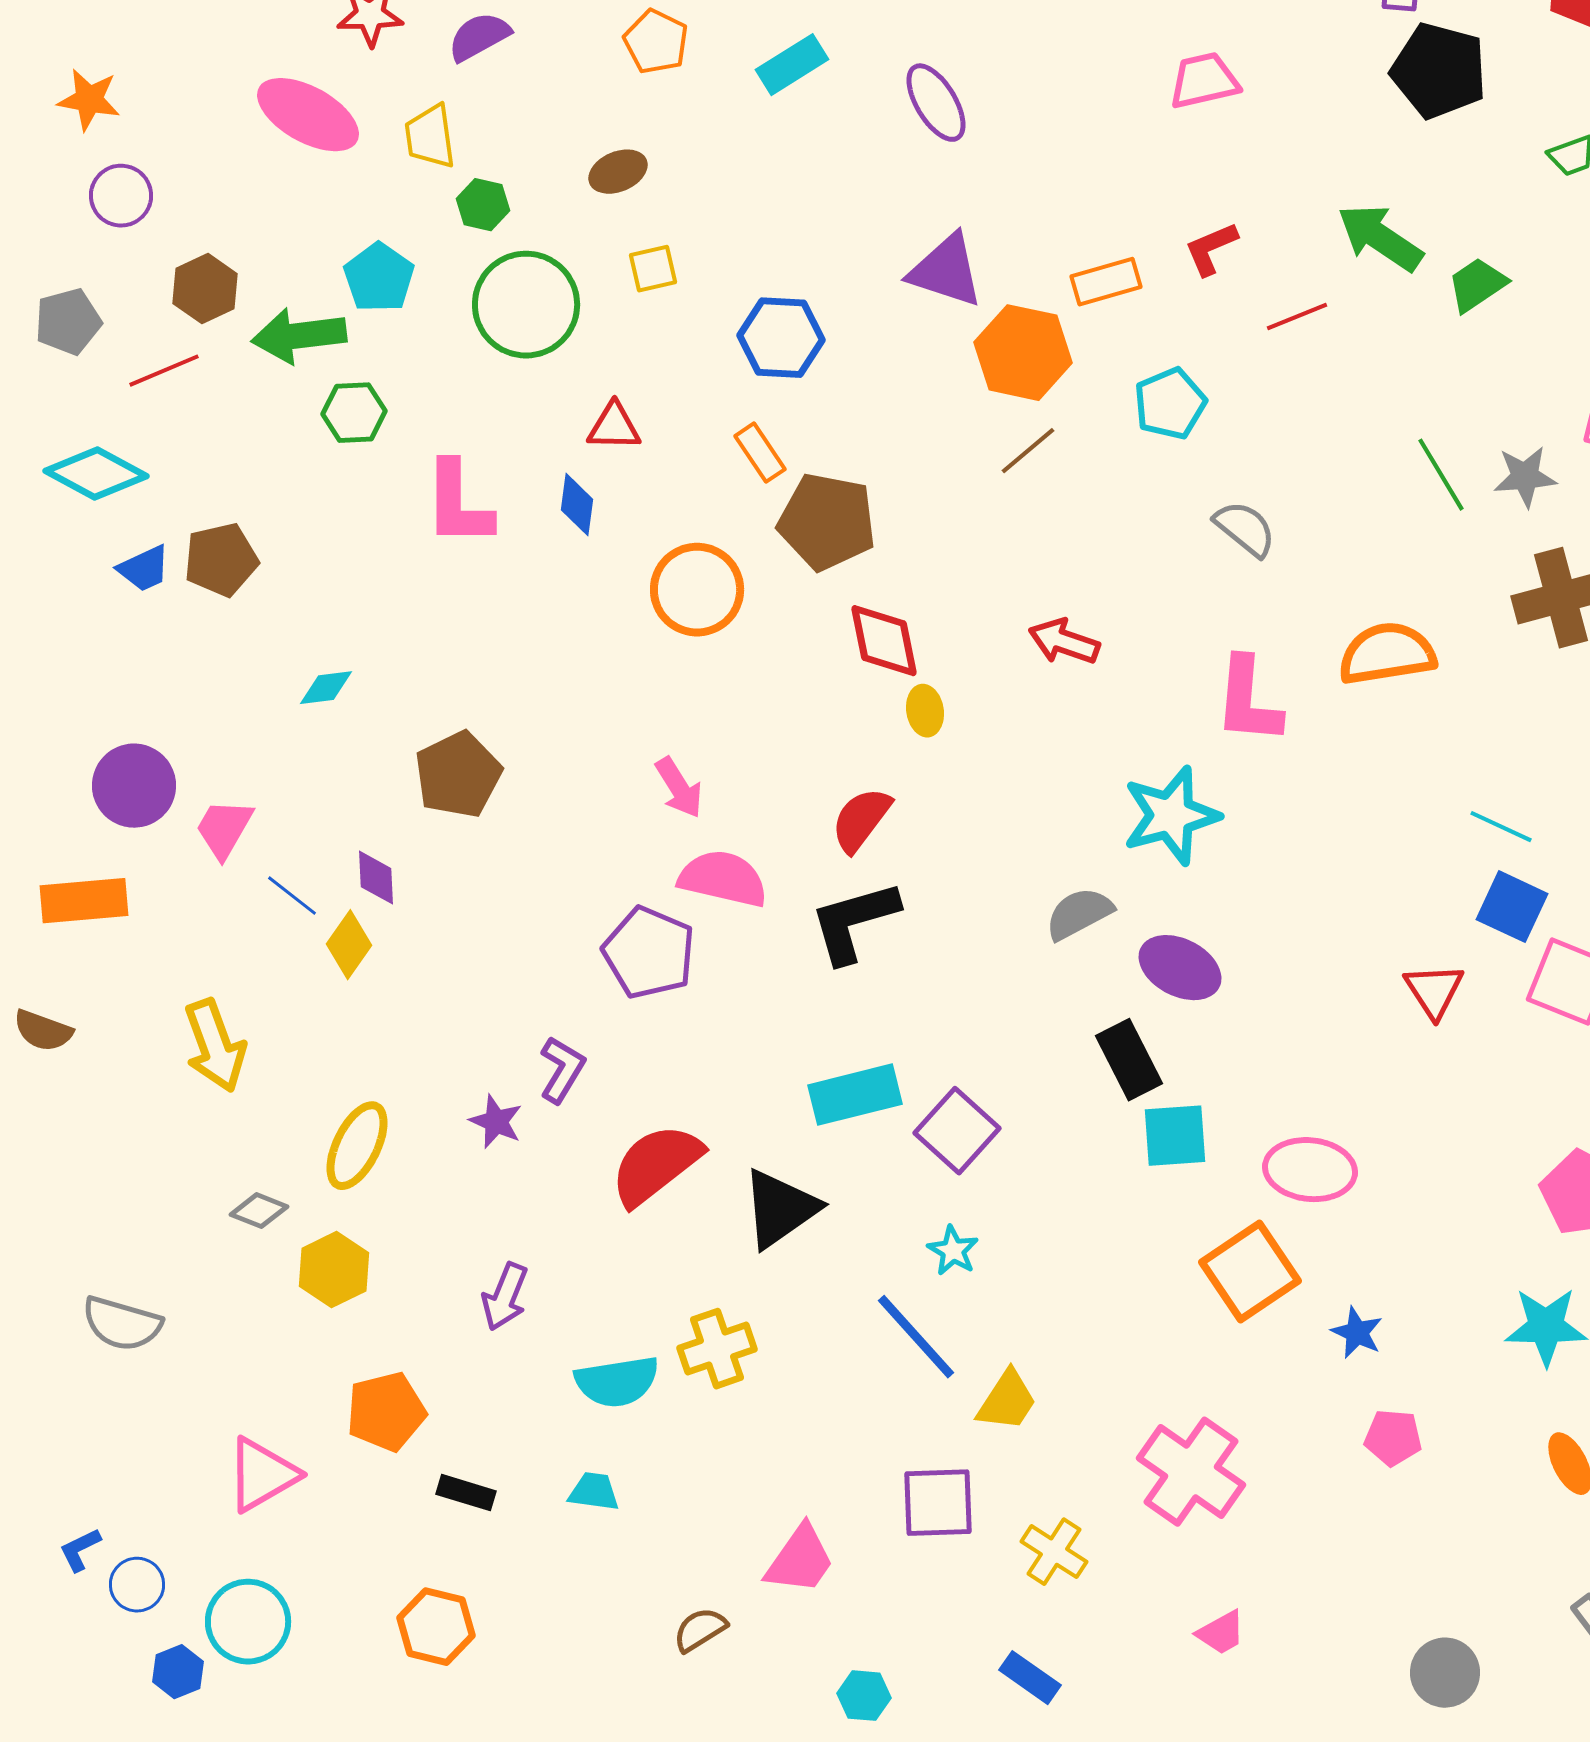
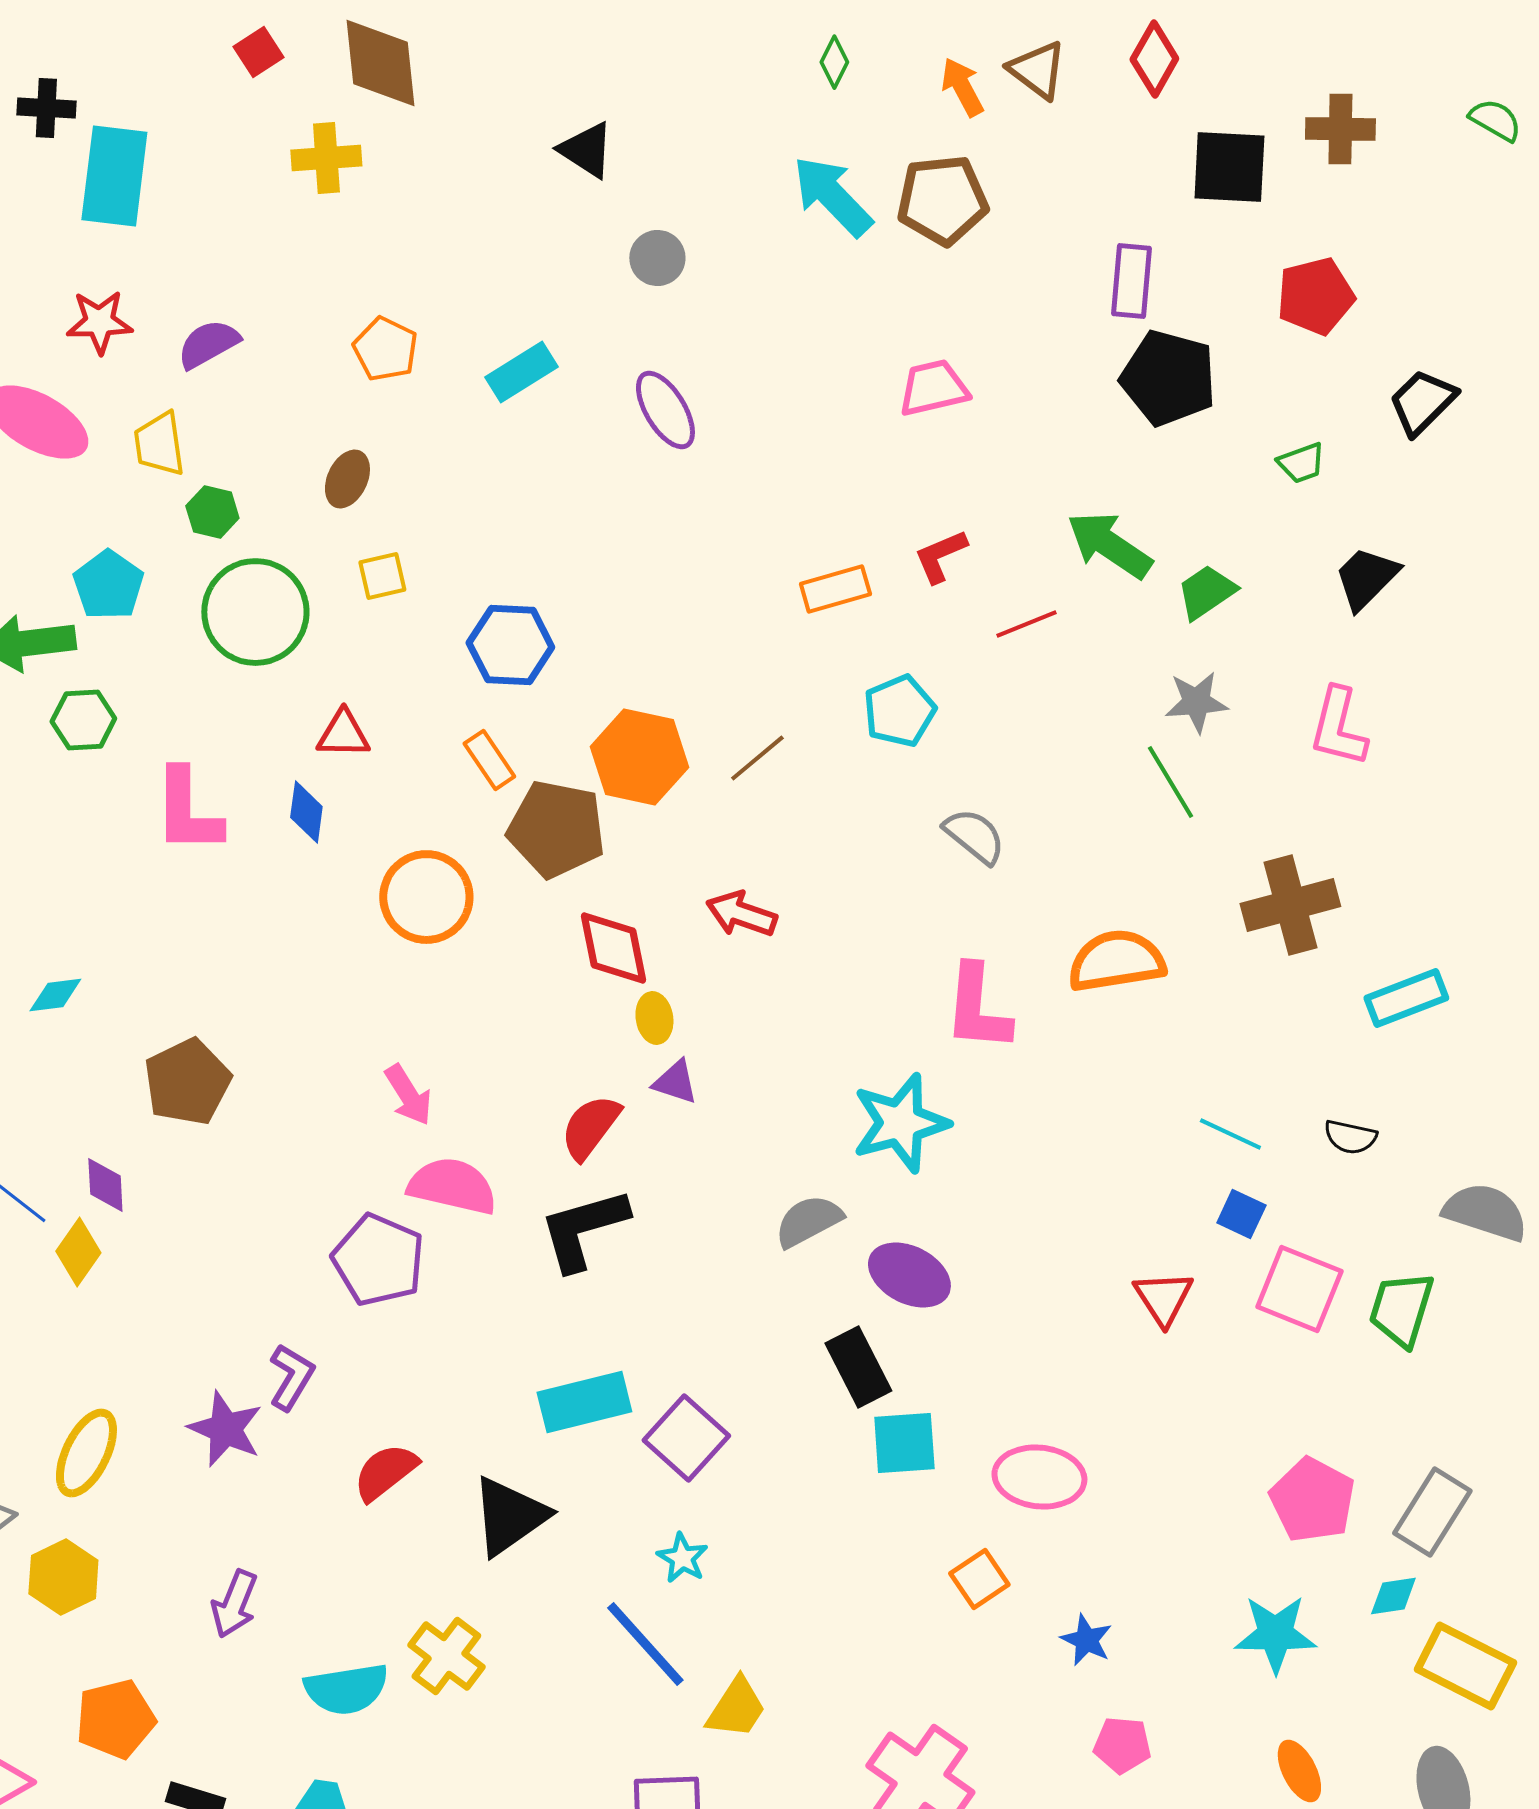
brown ellipse: (618, 172) -> (347, 479), turned -42
purple triangle: (946, 271) -> (675, 1082), moved, size x0.6
orange hexagon: (1023, 353) -> (639, 757), moved
gray star: (1525, 477) -> (1196, 702), moved
red arrow: (1064, 642) -> (741, 914), moved
blue square: (1512, 907) -> (1241, 1214), size x0.7
purple star: (496, 1122) -> (225, 1429), size x1.4
red semicircle: (656, 1165) -> (385, 1472), size x0.7
orange square: (1250, 1272) -> (979, 1579), size x0.6
yellow cross: (717, 1349) -> (446, 1656), turned -34

